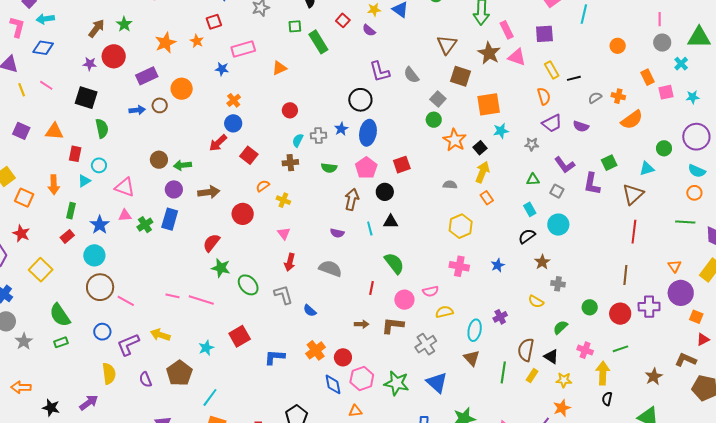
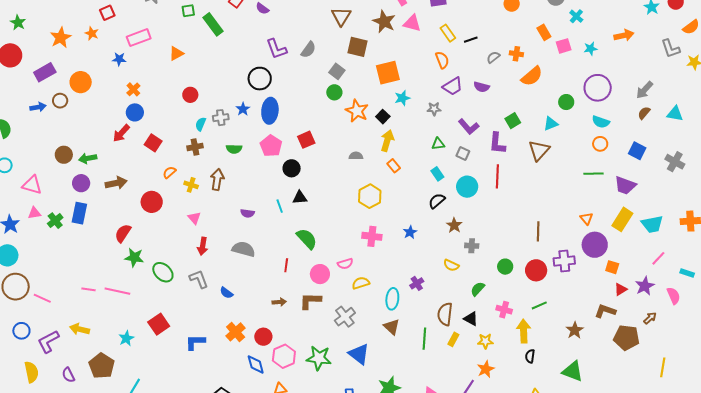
gray semicircle: (411, 75) -> (308, 50), turned -102
brown arrow: (352, 199) -> (217, 179), moved
red line: (634, 232) -> (497, 176), moved

